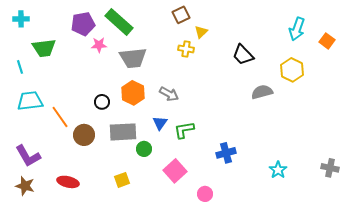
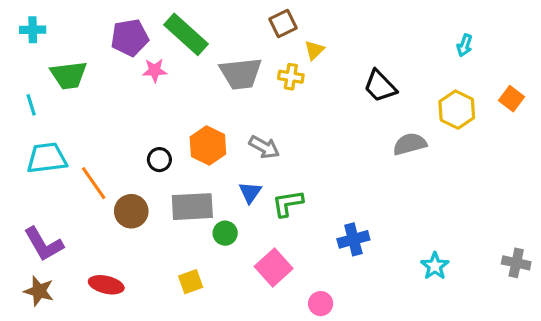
cyan arrow: (297, 29) -> (465, 45), size x0.6
orange square: (327, 41) -> (511, 99), moved
gray trapezoid: (133, 58) -> (241, 74), moved

